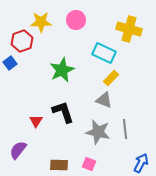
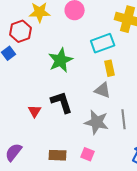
cyan rectangle: (104, 53) -> (103, 43), turned -45
yellow rectangle: (111, 78) -> (110, 68), turned -56
purple semicircle: (18, 150) -> (14, 152), moved

